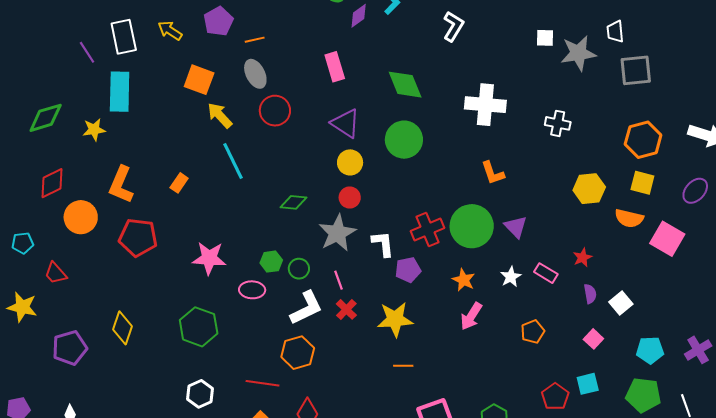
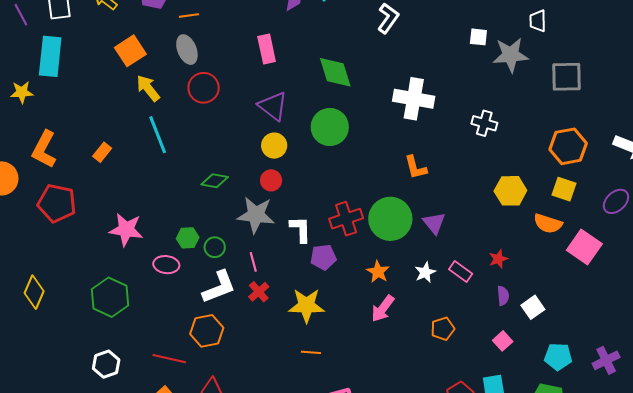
white trapezoid: (615, 32) -> (538, 21), moved
orange square: (199, 80) -> (130, 51), turned 32
gray star: (337, 233) -> (256, 215), turned 30

